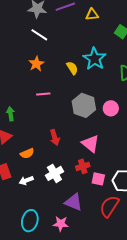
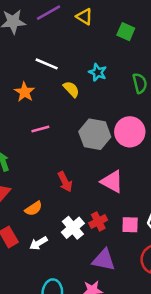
yellow triangle: (92, 15) -> (84, 17), turned 48
white line: (39, 35) -> (47, 64), moved
cyan star: (95, 59) -> (98, 72), size x0.6
pink circle: (111, 108) -> (130, 132), size x1.5
red cross: (83, 166) -> (98, 221), moved

